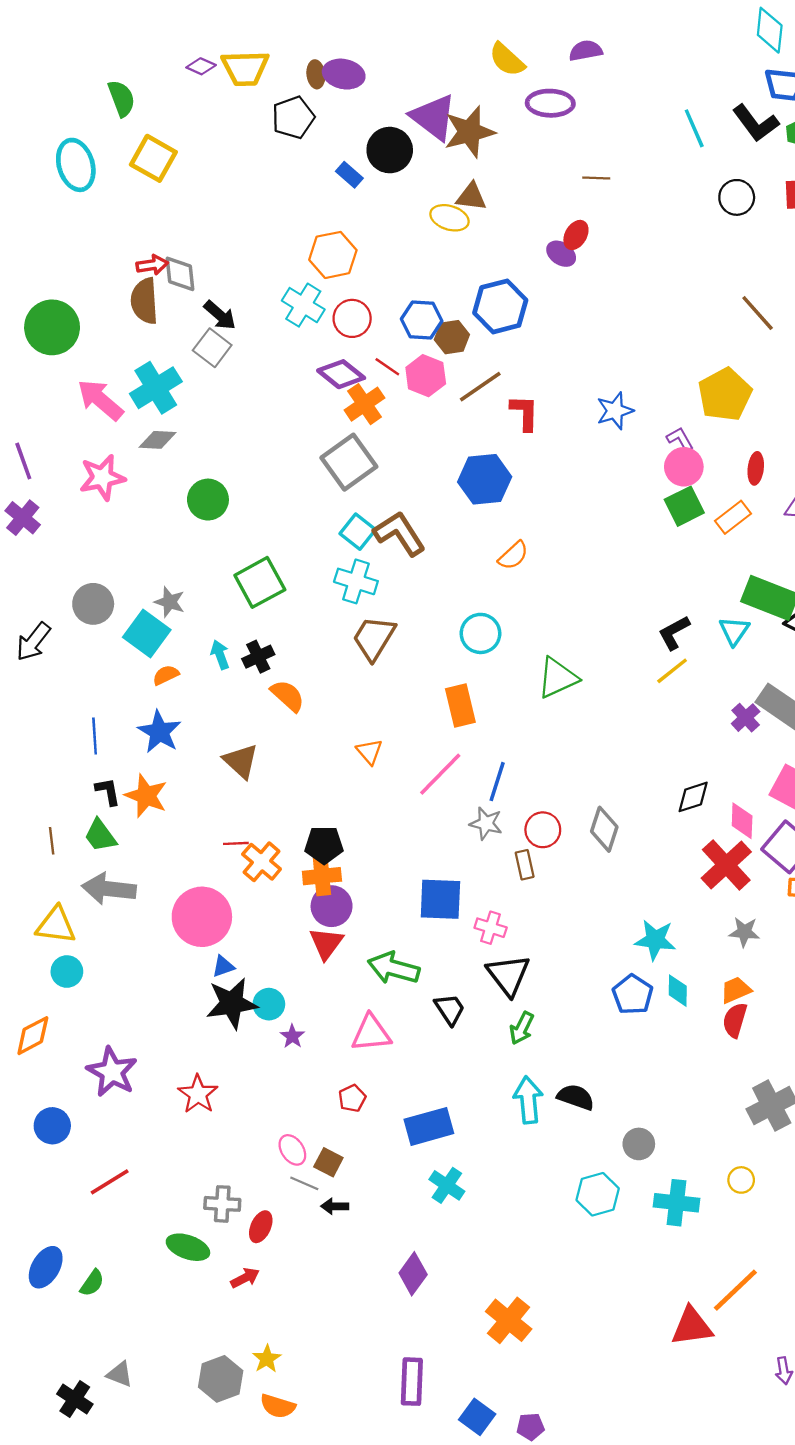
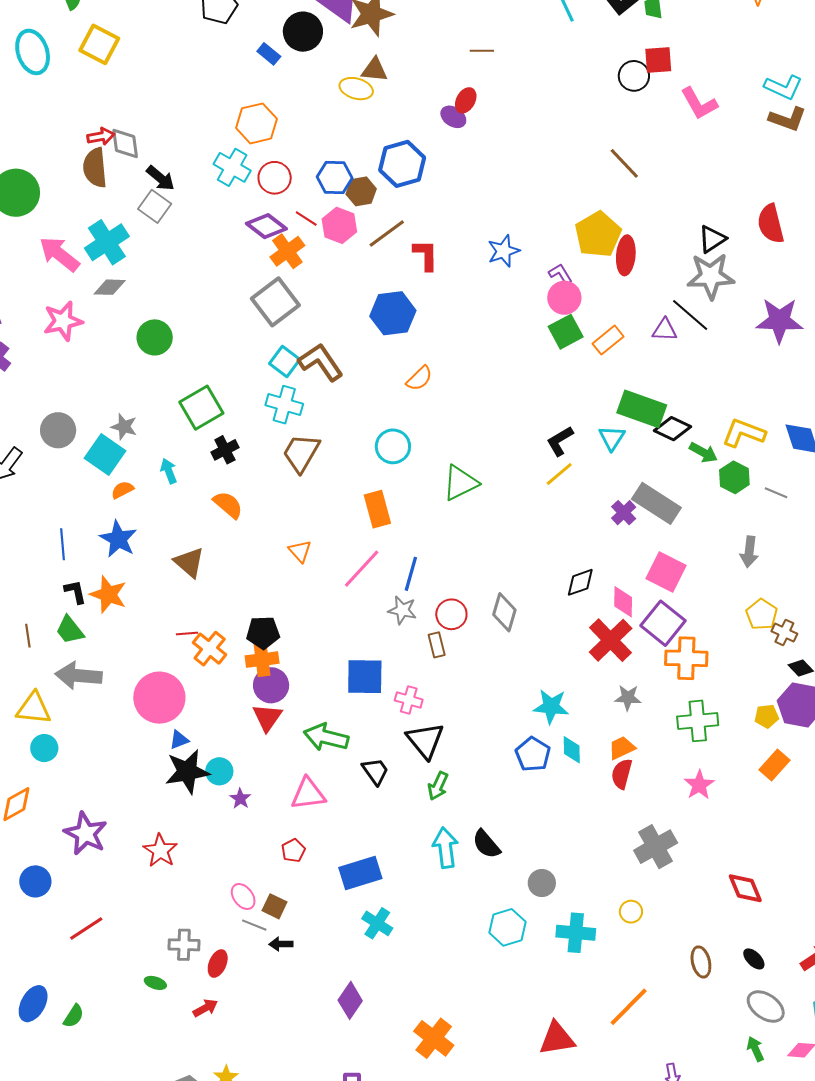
black circle: (737, 197) -> (634, 76), moved
red ellipse: (756, 468) -> (626, 255), moved, size x1.4
black cross: (258, 657) -> (225, 450), moved
black semicircle: (576, 1097) -> (486, 844), turned -148
green ellipse: (188, 1247) -> (155, 983), size x0.6
red triangle: (692, 1326) -> (557, 1039), moved

